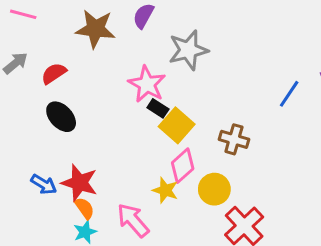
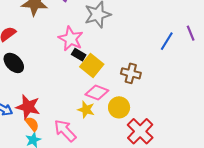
pink diamond: (183, 166) -> (97, 93), turned 65

